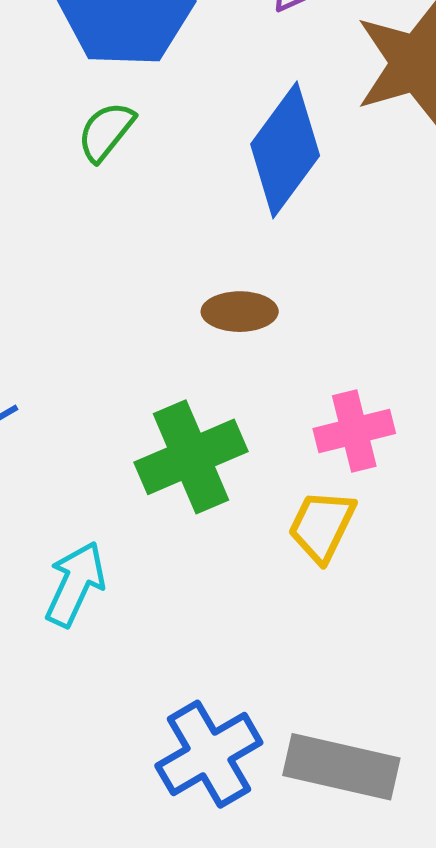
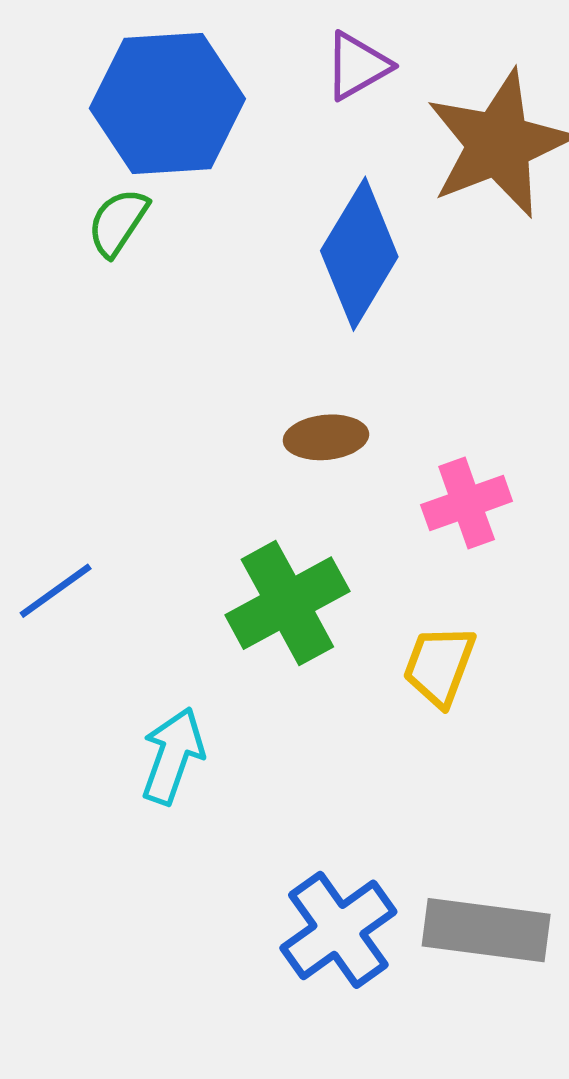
green semicircle: (106, 131) -> (118, 222), moved
pink cross: (354, 431) -> (467, 503), moved

